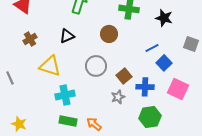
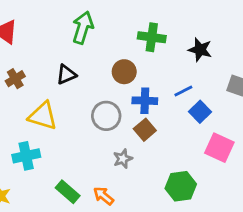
blue cross: (145, 87) -> (145, 101), moved
cyan cross: (65, 95) -> (26, 156), moved
gray star: (118, 97) -> (123, 159), moved
green rectangle: (68, 121) -> (68, 192), turned 30

